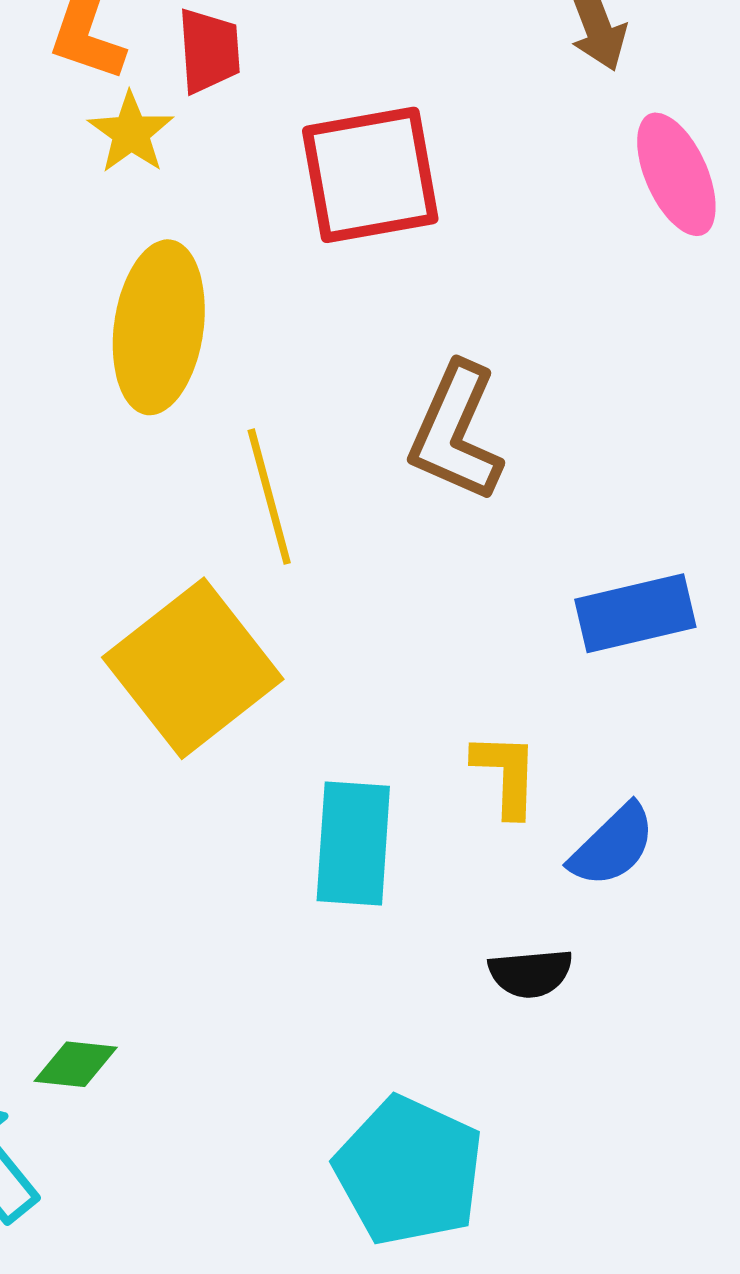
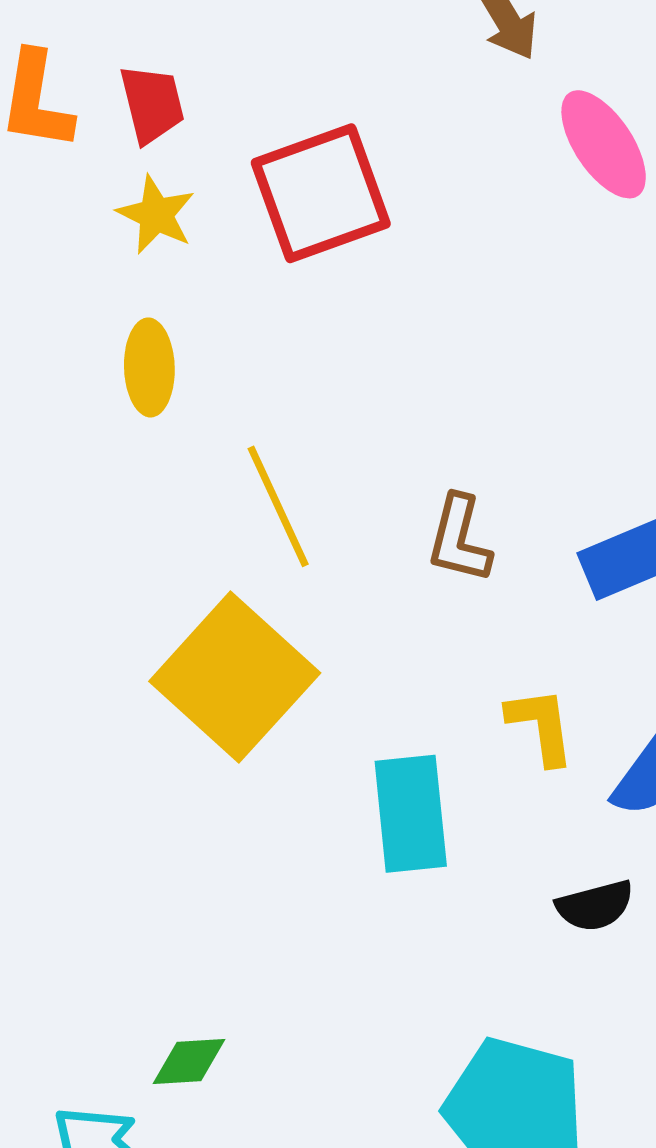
yellow star: (131, 133) -> (156, 215), moved
yellow ellipse: (159, 327) -> (149, 367), size x0.6
brown L-shape: (456, 432) -> (459, 539), moved, size x0.7

